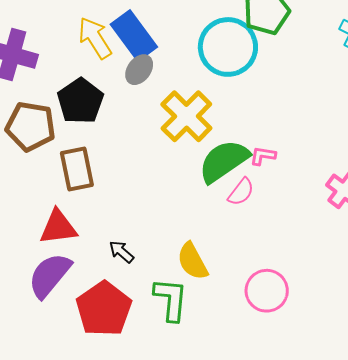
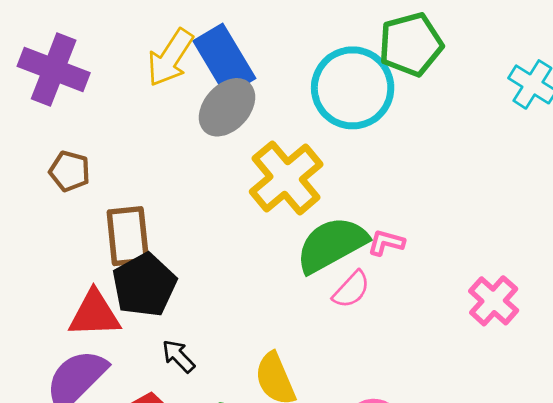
yellow arrow: (95, 38) -> (170, 58), turned -120
gray ellipse: (139, 70) -> (227, 107), size x1.4
black pentagon: (80, 101) -> (144, 285), moved
brown pentagon: (31, 126) -> (70, 171), size x0.6

